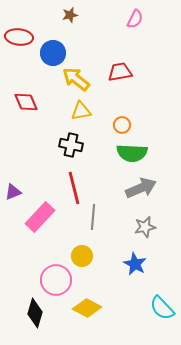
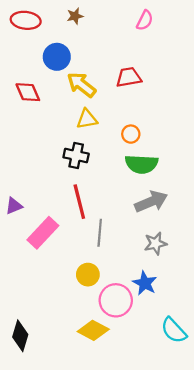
red ellipse: (19, 37) -> (26, 20), moved
red diamond: (26, 102) -> (28, 92), moved
pink circle: (56, 280) -> (116, 300), moved
black diamond: (35, 313) -> (20, 336), moved

